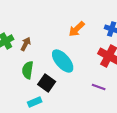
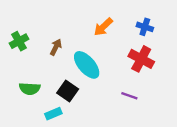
brown arrow: (26, 44) -> (56, 47), moved
green semicircle: (28, 70) -> (30, 89), moved, turned -96

